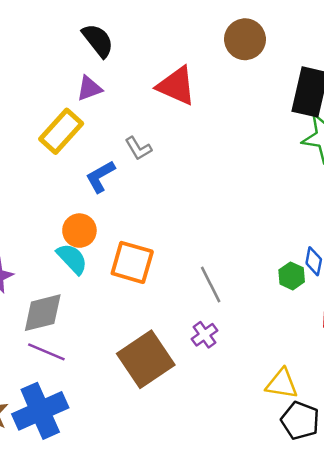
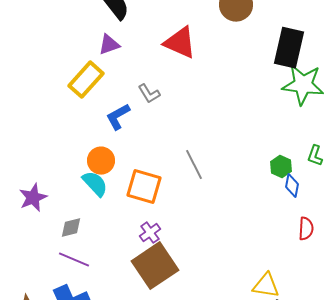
green hexagon: (292, 276) -> (281, 167), moved
gray line: (211, 285) -> (194, 165), moved
gray diamond: (43, 313) -> (71, 228), size x0.6
purple cross: (205, 335) -> (150, 233), moved

